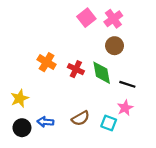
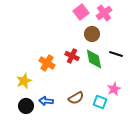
brown circle: (115, 46) -> (92, 34), moved
orange cross: (47, 62) -> (47, 63), moved
black line: (127, 84) -> (116, 54), moved

